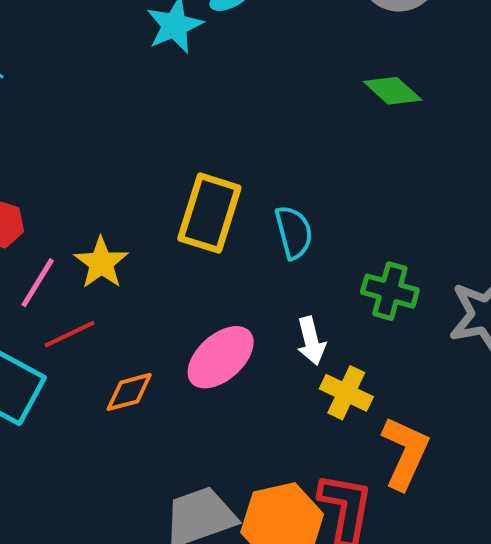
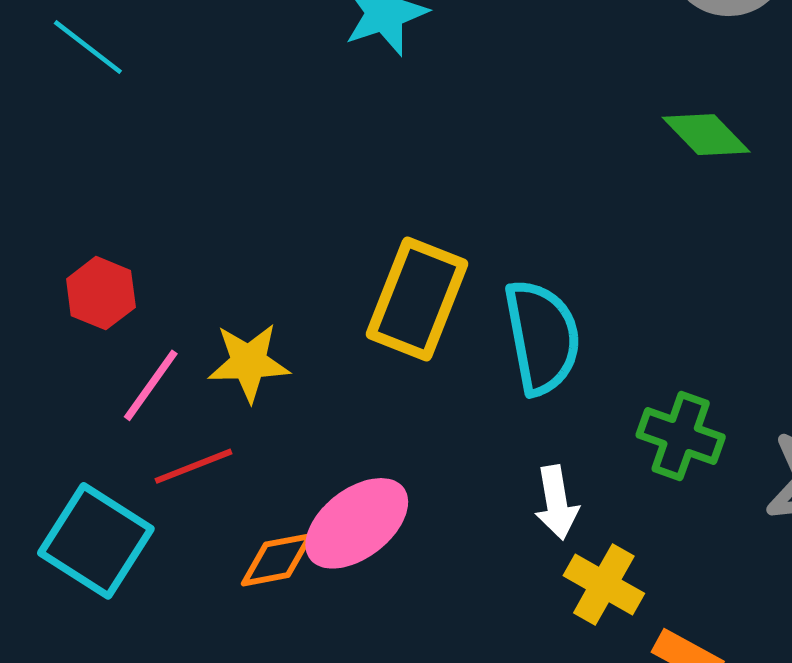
cyan semicircle: (294, 232) -> (542, 337), size x1.4
yellow star: (101, 263) -> (249, 362), turned 30
pink ellipse: (221, 357) -> (357, 523), moved

